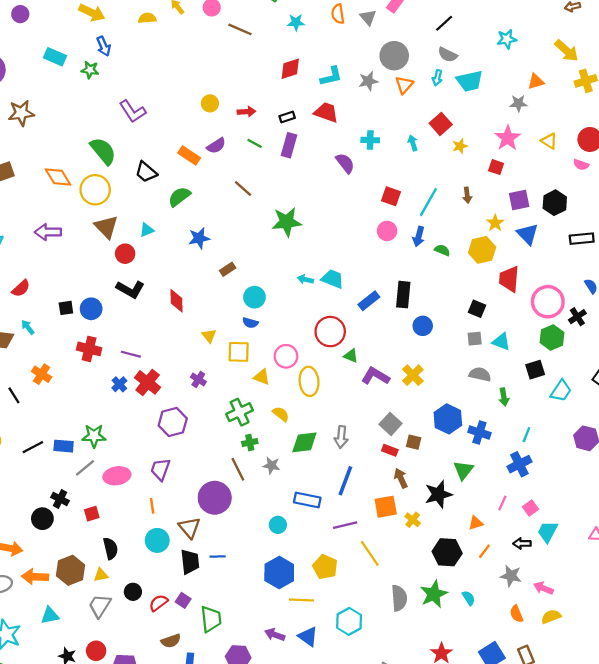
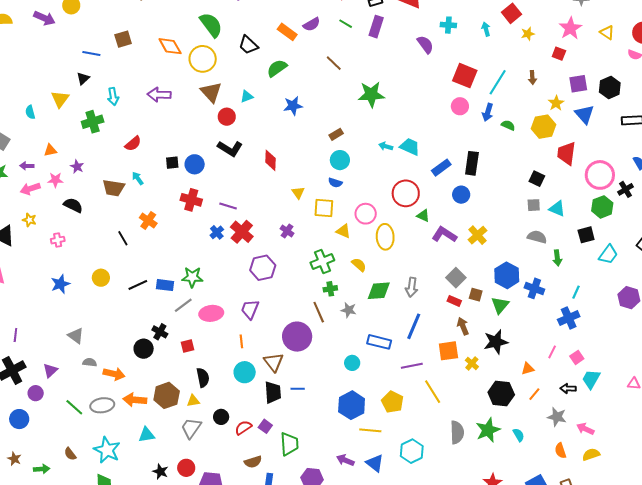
red square: (391, 196) -> (465, 76), size x1.4
brown rectangle: (228, 269) -> (336, 134), moved
blue circle: (423, 326) -> (461, 195), moved
green triangle: (463, 470) -> (500, 305), moved

